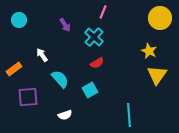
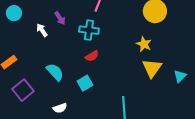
cyan cross: (94, 37) -> (89, 30), turned -36
white arrow: (42, 55) -> (42, 30), moved
purple square: (28, 97) -> (23, 90), turned -35

